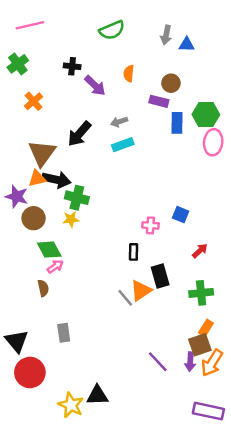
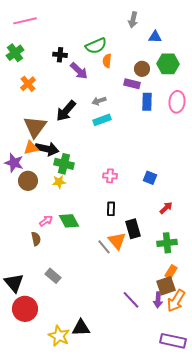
green semicircle: (112, 30) -> (96, 46), moved
gray arrow: (166, 35) -> (133, 20), moved
green hexagon: (206, 115) -> (168, 64), moved
pink ellipse: (213, 142) -> (177, 102), moved
pink cross: (150, 225) -> (110, 176), moved
green diamond: (49, 250) -> (69, 221), moved
orange triangle: (141, 291) -> (117, 241), turned -36
gray rectangle: (64, 333) -> (53, 276), turned -42

